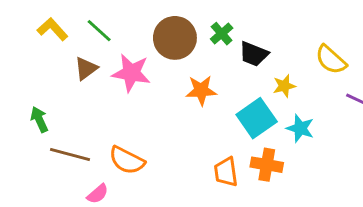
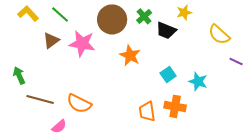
yellow star: (284, 86) -> (184, 12), moved
orange star: (201, 90) -> (130, 55), turned 30
cyan square: (257, 118) -> (168, 74), size x0.6

